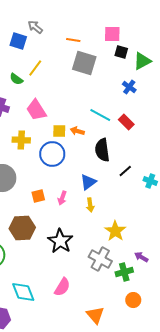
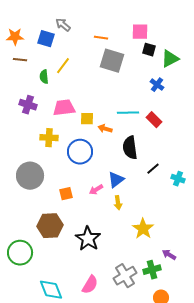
green semicircle: (16, 79) -> (44, 77), turned 48
pink trapezoid: (36, 110) -> (64, 108), turned 115
cyan line: (100, 115) -> (128, 113), turned -30
yellow square: (59, 131) -> (87, 119), moved
pink arrow: (62, 198) -> (96, 190), moved, turned 40
gray cross: (100, 259) -> (125, 276), moved, turned 30

